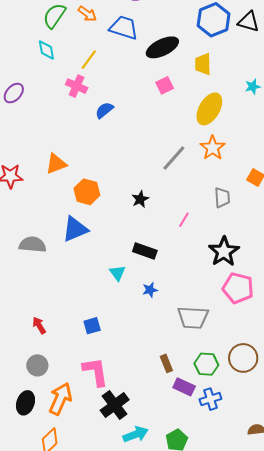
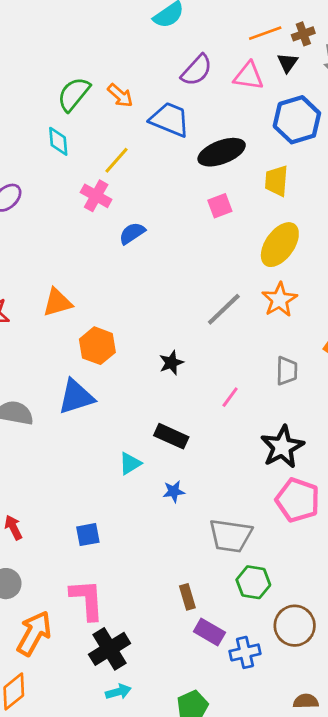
cyan triangle: (117, 273) -> (130, 464), turned 30
brown circle: (243, 358) -> (295, 626), moved
green hexagon: (206, 364) -> (253, 582), moved
cyan arrow: (136, 434) -> (118, 692), moved, size x0.7

